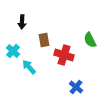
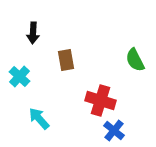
red cross: (64, 55) -> (101, 101), moved
cyan arrow: (29, 67) -> (39, 119), moved

